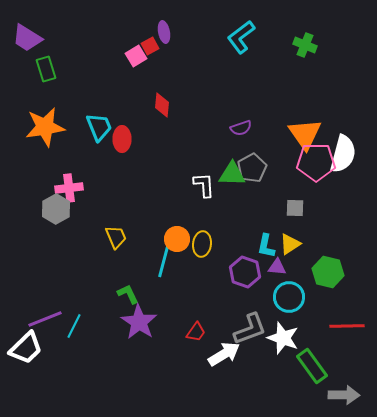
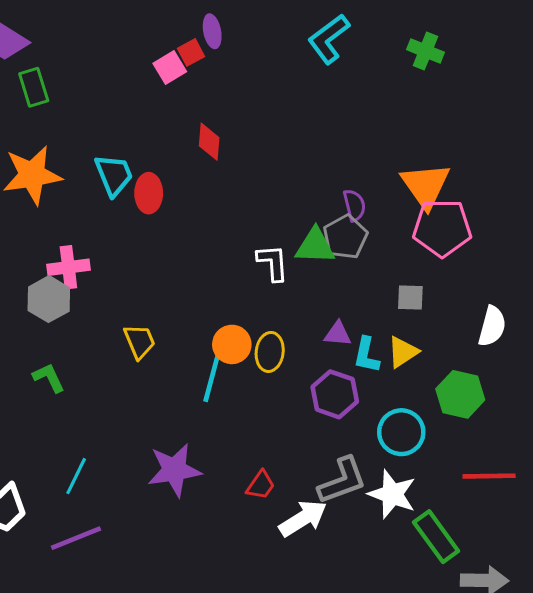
purple semicircle: (241, 128) -> (354, 205), moved, turned -85
white semicircle: (343, 154) -> (492, 326), moved, size x0.7
purple triangle: (277, 267) -> (338, 334), moved
green L-shape: (128, 294) -> (49, 378), moved
purple line: (45, 319) -> (76, 538), moved
purple star: (139, 322) -> (174, 470), turned 30

